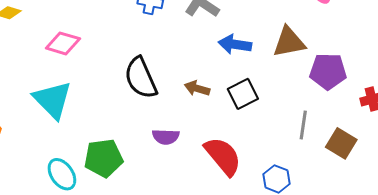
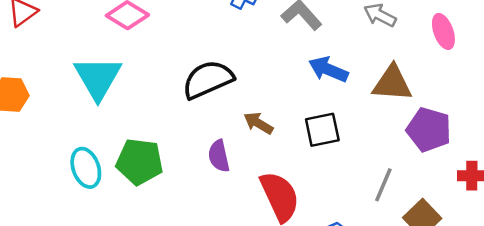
black semicircle: (141, 78) -> (208, 80), turned 75
brown arrow: (197, 88) -> (258, 123), moved
purple semicircle: (166, 137) -> (219, 156), turned 60

